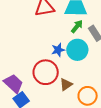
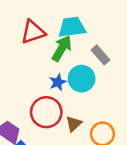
green arrow: (77, 26) -> (62, 48), moved, size x1.5

